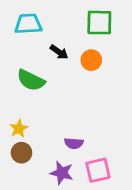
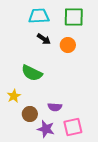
cyan trapezoid: (28, 24) -> (39, 16), moved
green semicircle: (31, 80) -> (32, 73), moved
brown circle: (21, 153) -> (30, 114), moved

